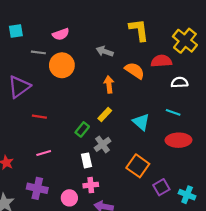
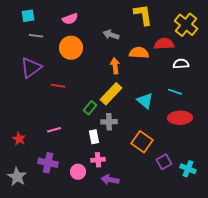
gray line: (38, 52) -> (36, 36), moved
orange semicircle: (135, 71) -> (139, 53), turned -30
yellow rectangle: (105, 114) -> (111, 94), size x1.6
red line: (39, 117) -> (58, 86), moved
gray cross: (103, 144) -> (109, 122), turned 35

